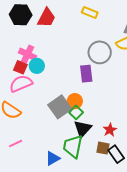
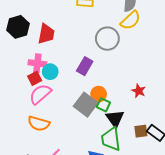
red trapezoid: (46, 18) -> (46, 34), moved
red square: (20, 67) -> (35, 78), turned -32
purple rectangle: (86, 74) -> (85, 66), moved, turned 54
red star: (110, 130) -> (139, 91), moved

